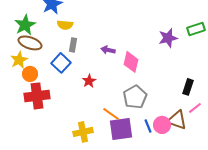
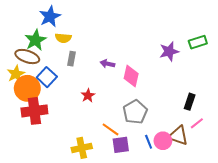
green star: (25, 25) -> (35, 40), moved
blue square: (61, 63) -> (47, 77), moved
orange circle: (30, 74) -> (27, 88), size x1.6
purple square: (121, 129) -> (121, 145), size x0.7

